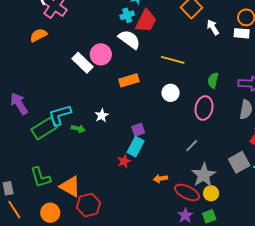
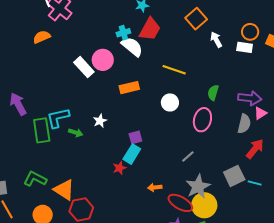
cyan cross: (127, 15) -> (123, 33), moved
green rectangle: (44, 128) -> (42, 130), turned -70
green L-shape: (40, 177) -> (35, 179), turned 130
yellow circle: (211, 193) -> (204, 205), size x1.6

